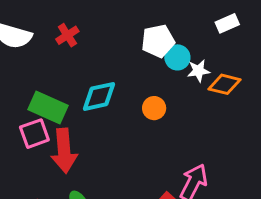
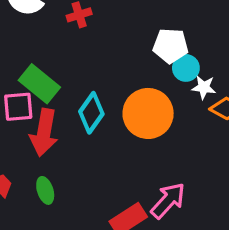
cyan diamond: (99, 96) -> (91, 113), moved, turned -57
orange circle: (154, 108) -> (148, 113), size x2.0

